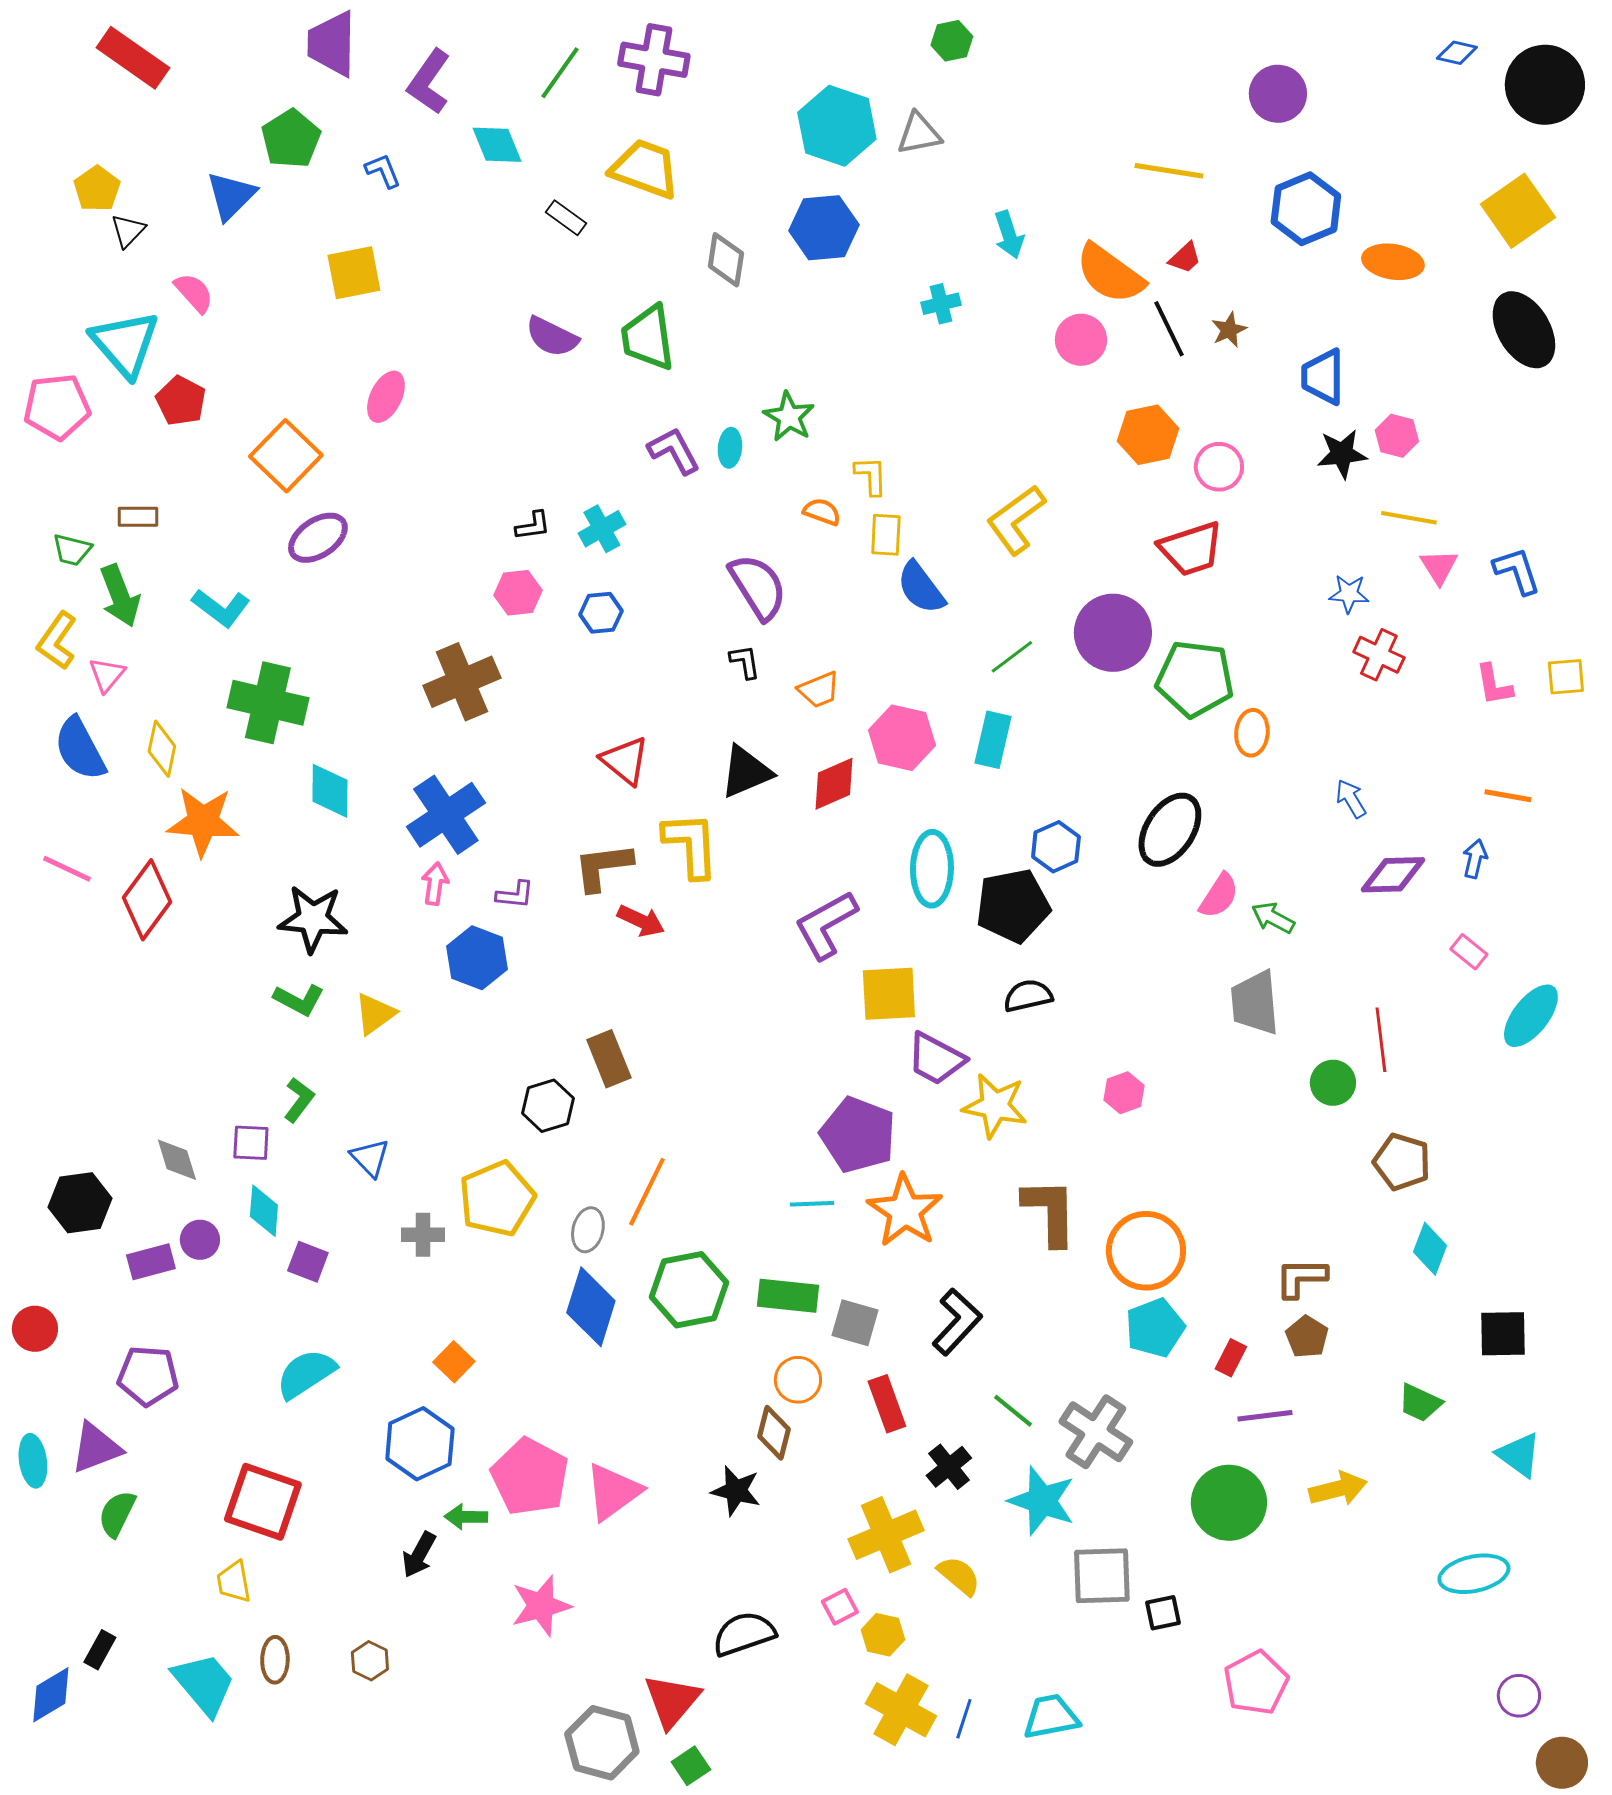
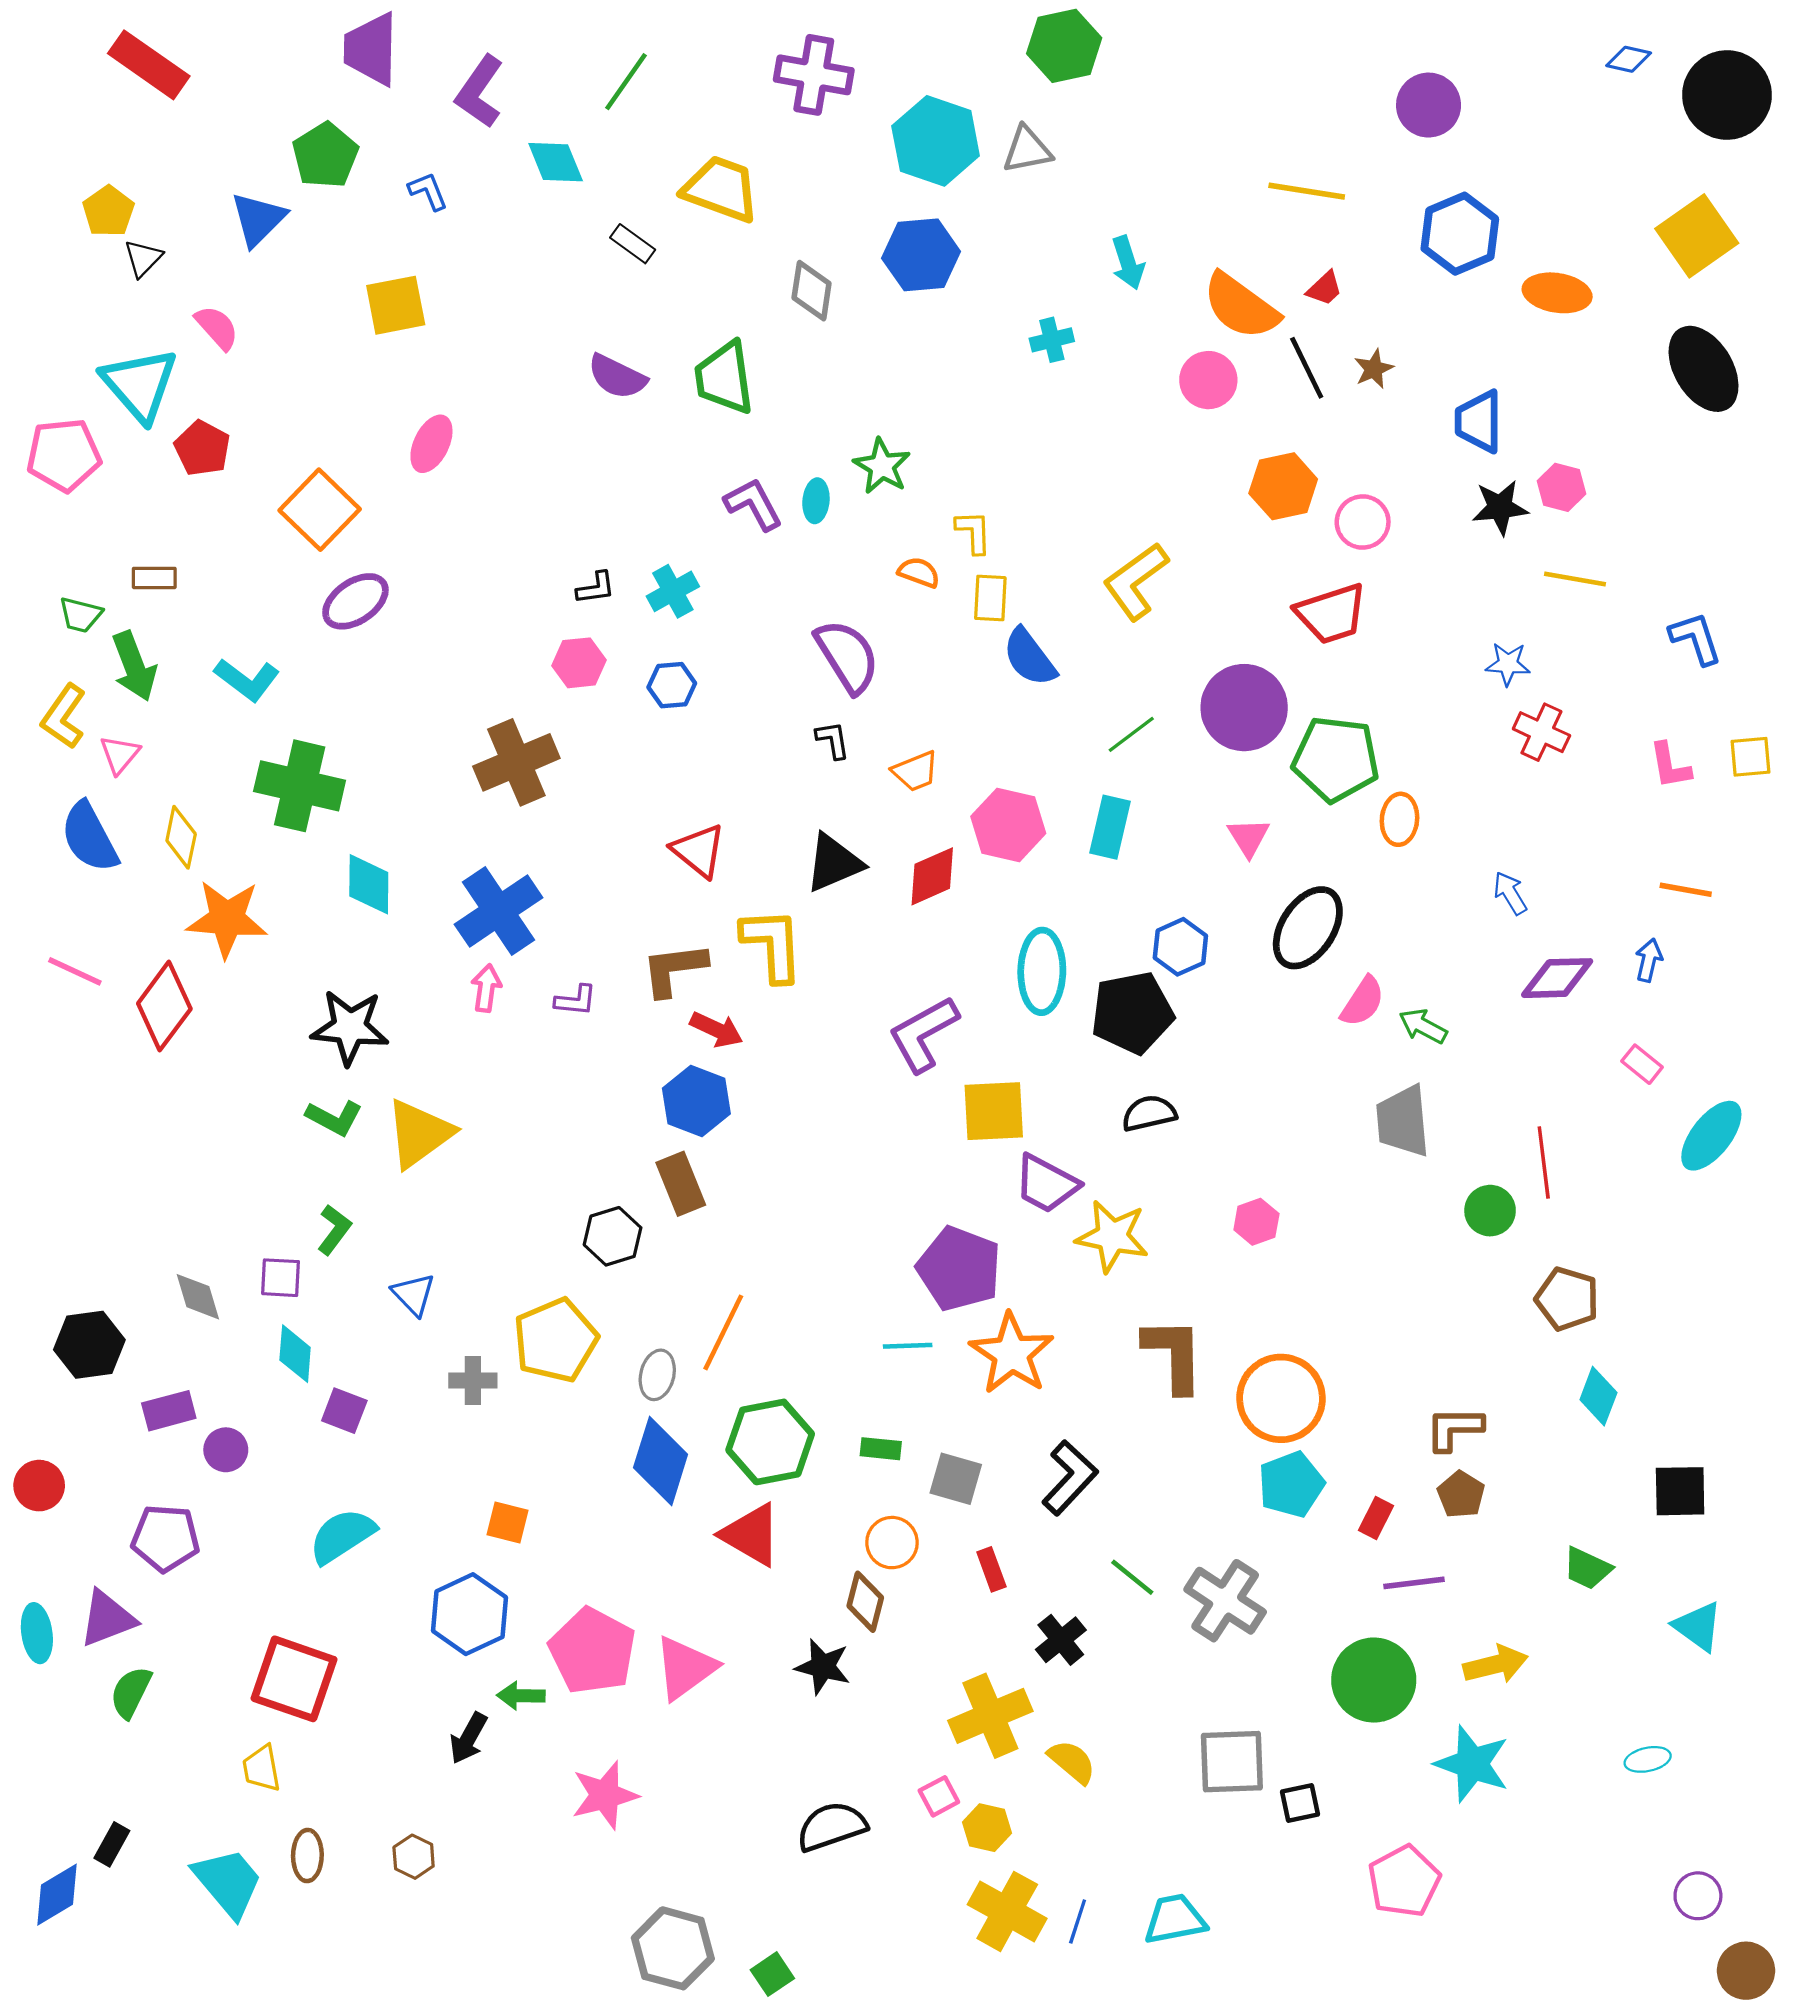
green hexagon: (952, 41) -> (1064, 46), size x1.6
purple cross: (654, 60) -> (814, 75), moved
pink triangle: (1439, 567) -> (1249, 837), moved
blue hexagon: (477, 958) -> (696, 1101), moved
yellow triangle: (375, 1014) -> (419, 1133), size x1.5
purple circle: (200, 1240) -> (226, 1450), moved
green rectangle: (788, 1296) -> (881, 1449), size x0.6
orange square: (454, 1362) -> (507, 1522), turned -30
red rectangle: (887, 1404) -> (991, 1569), size x0.7
cyan star: (1042, 1501) -> (1472, 1764), moved
cyan ellipse: (1474, 1574) -> (1648, 1759), size x0.6
red triangle: (672, 1701) -> (751, 1535), moved, turned -40

